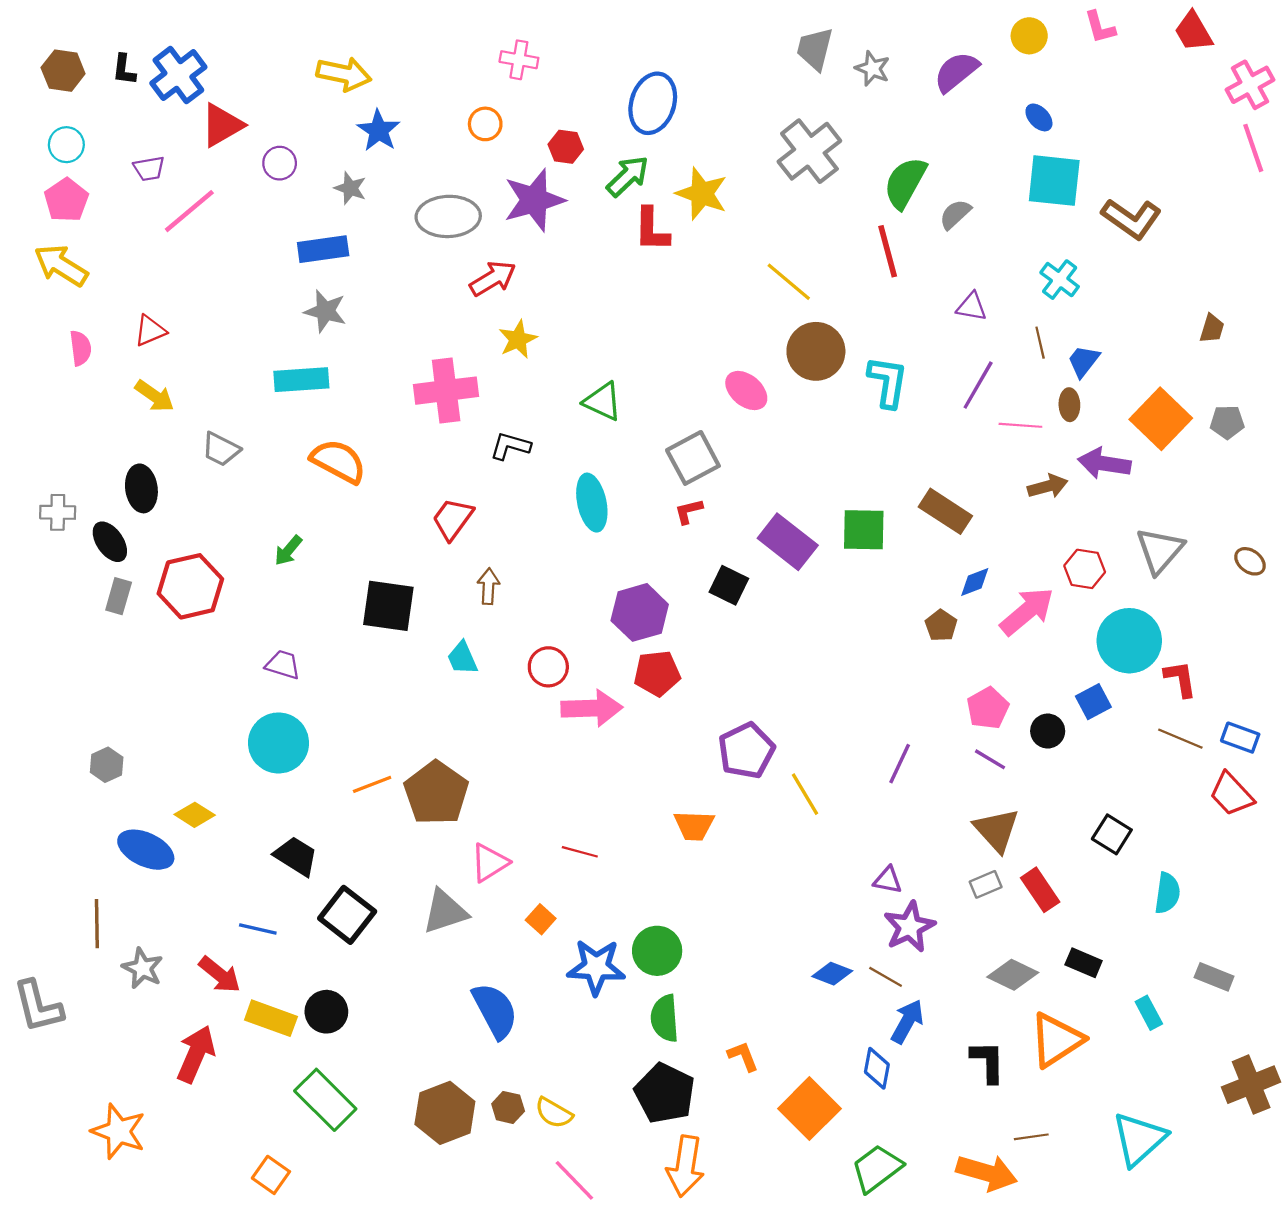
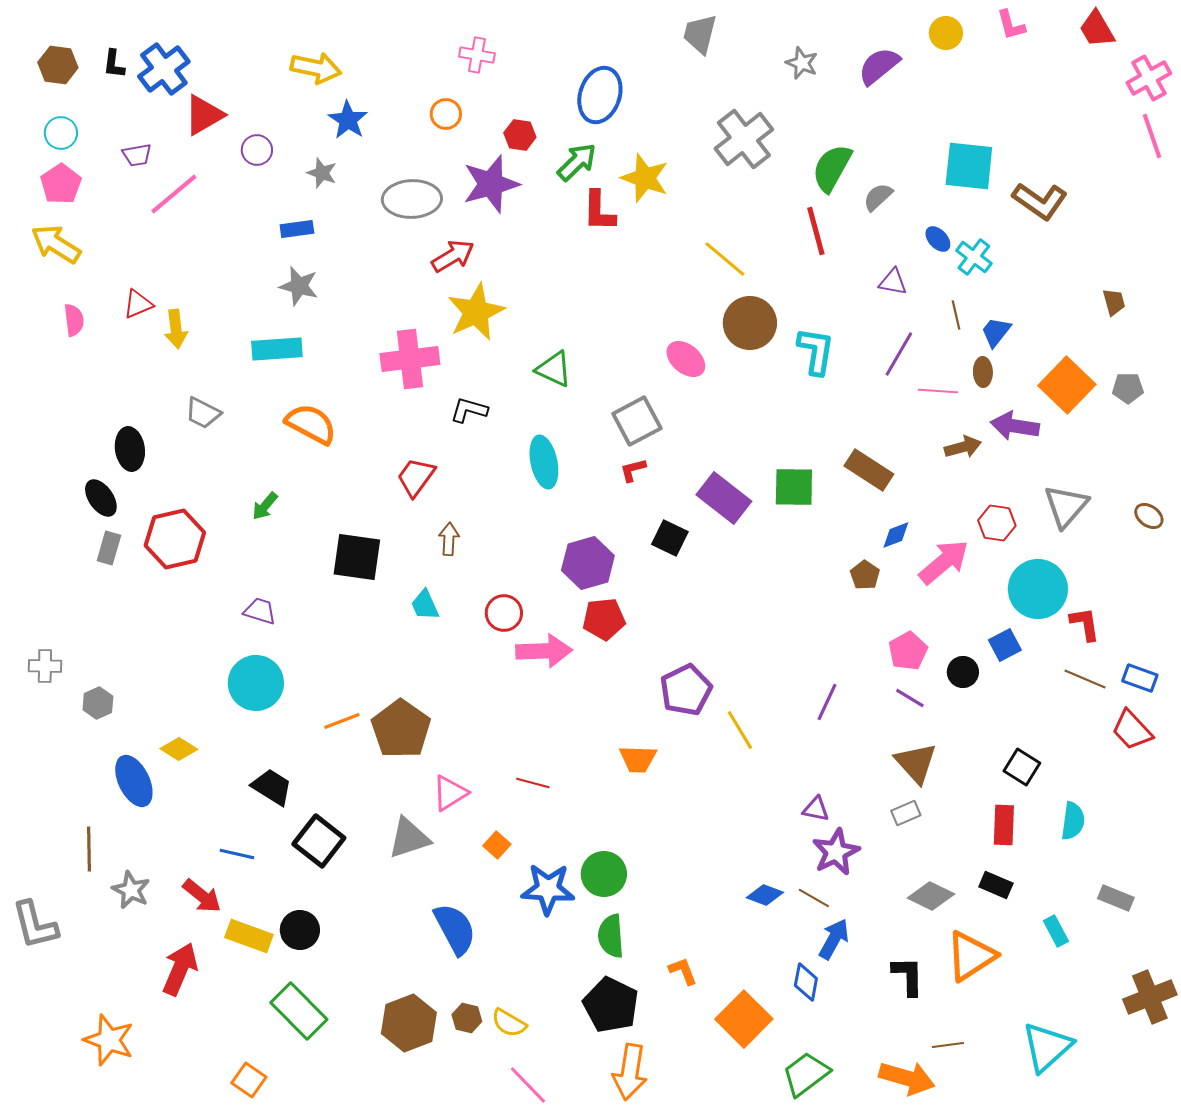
gray trapezoid: (815, 49) -> (700, 34), moved
blue ellipse: (1039, 117) -> (938, 239), moved
blue rectangle: (323, 249) -> (297, 229), size x0.7
brown trapezoid: (1212, 328) -> (1114, 302), turned -32
yellow star: (518, 339) -> (476, 312), size x1.6
yellow arrow: (154, 396) -> (176, 329), moved, turned 48
gray cross: (58, 512) -> (45, 666), moved
blue ellipse: (146, 850) -> (134, 781), turned 39
red rectangle: (1040, 890) -> (1004, 825), moved, turned 36

